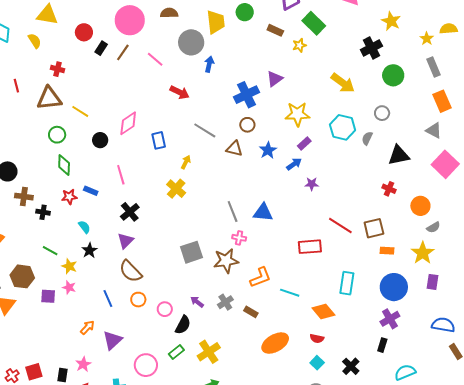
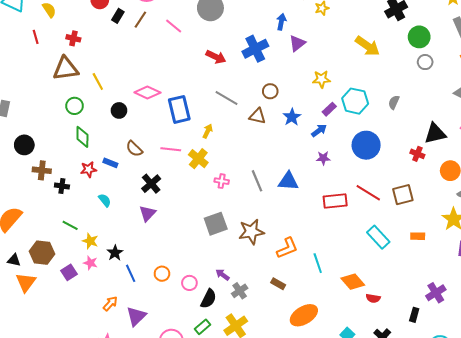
blue arrow: (209, 64) -> (281, 22), moved
red line: (16, 86) -> (36, 37), moved
red arrow: (180, 92) -> (216, 57), moved
blue cross: (246, 95) -> (255, 49), moved
yellow line: (80, 111) -> (98, 81), turned 30
gray circle: (382, 113) -> (425, 62), moved
yellow star: (297, 114) -> (321, 79), size x0.7
pink diamond: (128, 123) -> (147, 93), turned 60
cyan hexagon: (343, 127) -> (355, 101), moved
blue rectangle: (159, 140) -> (179, 109), size x1.5
black triangle: (399, 155) -> (435, 133), moved
pink line: (121, 175) -> (171, 149), moved, turned -66
purple star: (312, 184) -> (323, 158), moved
pink cross: (239, 238) -> (222, 181), moved
red rectangle: (310, 247) -> (335, 201), moved
black star: (89, 250) -> (115, 253), moved
orange rectangle: (387, 251) -> (418, 236), moved
brown semicircle: (131, 271) -> (134, 149), moved, size x0.7
cyan rectangle: (347, 283) -> (378, 237), moved, turned -50
blue circle: (394, 287) -> (366, 145), moved
cyan line: (290, 293) -> (318, 263), turned 54
purple square: (48, 296) -> (69, 272), turned -35
gray cross: (225, 302) -> (240, 291), moved
purple cross: (390, 319) -> (436, 293), moved
red semicircle: (317, 339) -> (373, 298), moved

